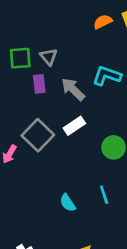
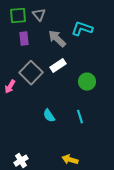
purple rectangle: (39, 84) -> (24, 39), moved
cyan semicircle: (68, 203) -> (49, 116), moved

